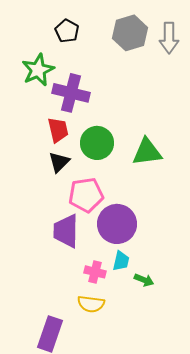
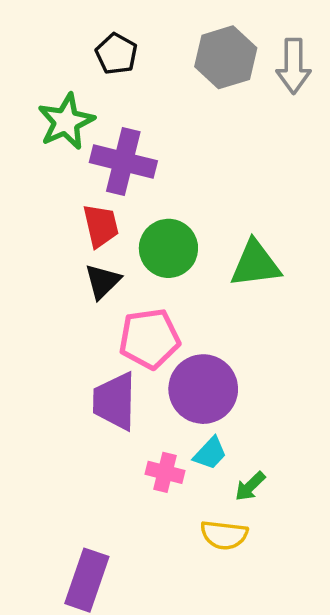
cyan trapezoid: (121, 261) -> (210, 453), turned 30
green arrow: (144, 280) -> (250, 486), turned 114
yellow semicircle: (91, 304) -> (224, 535), moved

